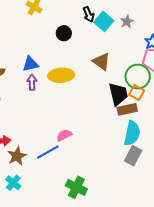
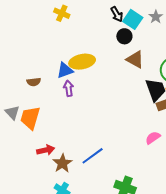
black circle: (64, 33) -> (124, 36), moved
yellow ellipse: (61, 75) -> (82, 62), moved
pink semicircle: (64, 135) -> (153, 138), moved

